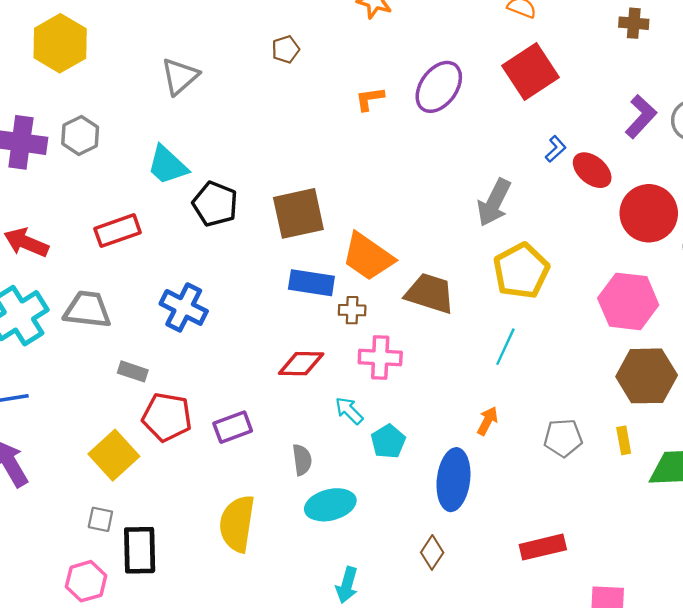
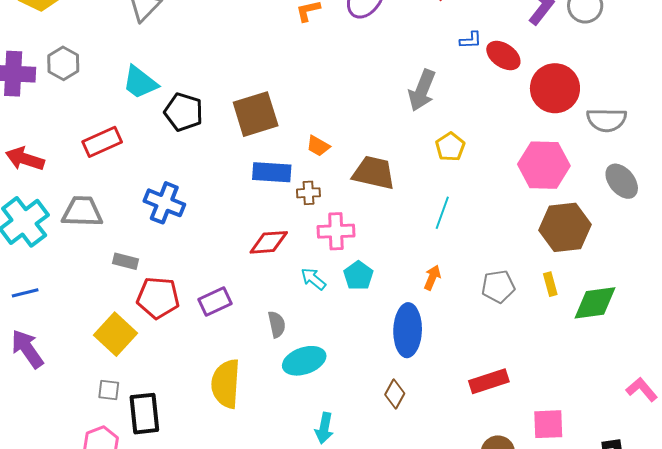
blue L-shape: (556, 149) -> (471, 40), turned 45
orange trapezoid: (368, 257) -> (318, 146), size x0.5
yellow pentagon: (521, 271) -> (450, 147), size x0.6
cyan pentagon: (388, 441) -> (358, 276), moved

